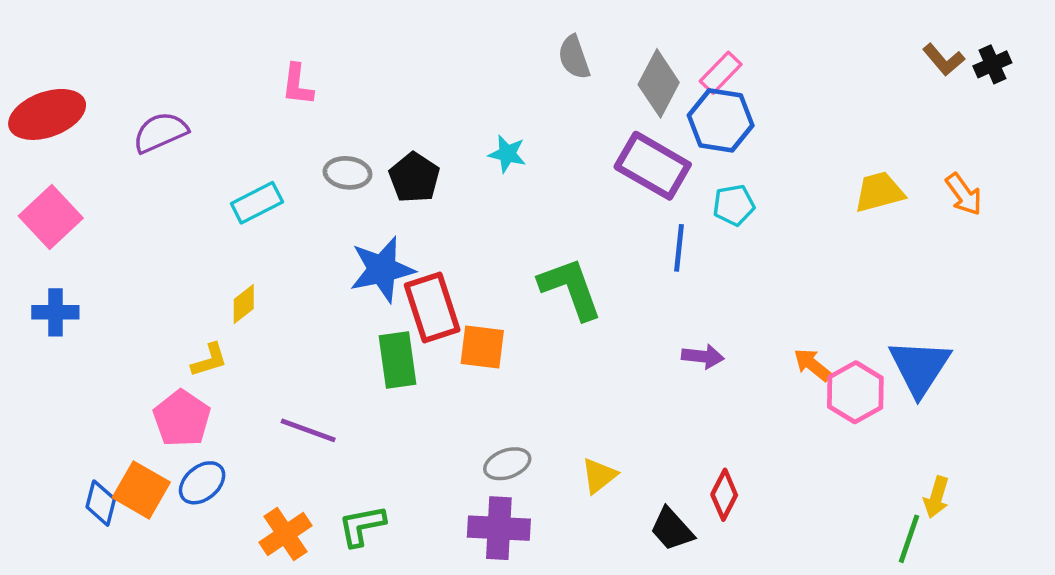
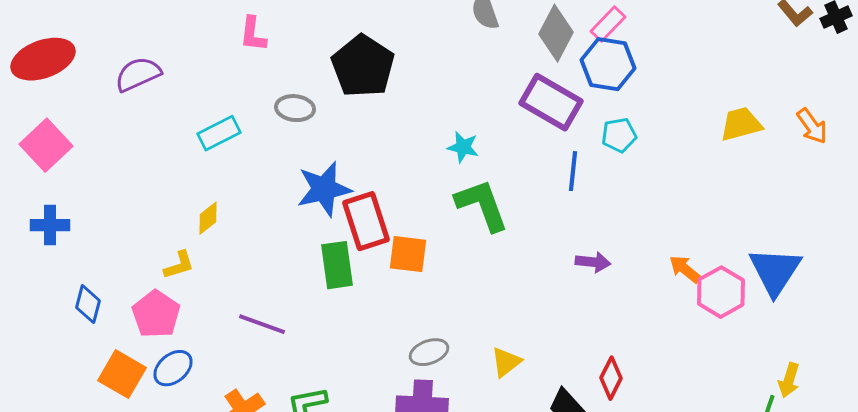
cyan star: (507, 154) -> (463, 147), moved
black pentagon: (414, 178) -> (363, 66), moved, size x1.5
blue diamond: (101, 503) -> (88, 304), moved

